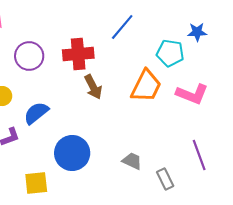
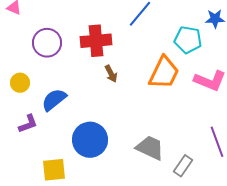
brown arrow: (93, 87) -> (111, 74), size x0.7
gray trapezoid: (132, 161) -> (150, 148), size x1.4
gray rectangle: (165, 179) -> (183, 166), turned 60

